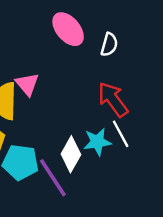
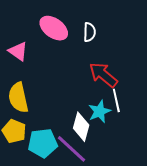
pink triangle: (27, 84) -> (18, 51), moved
white line: (121, 134) -> (116, 100), turned 30

